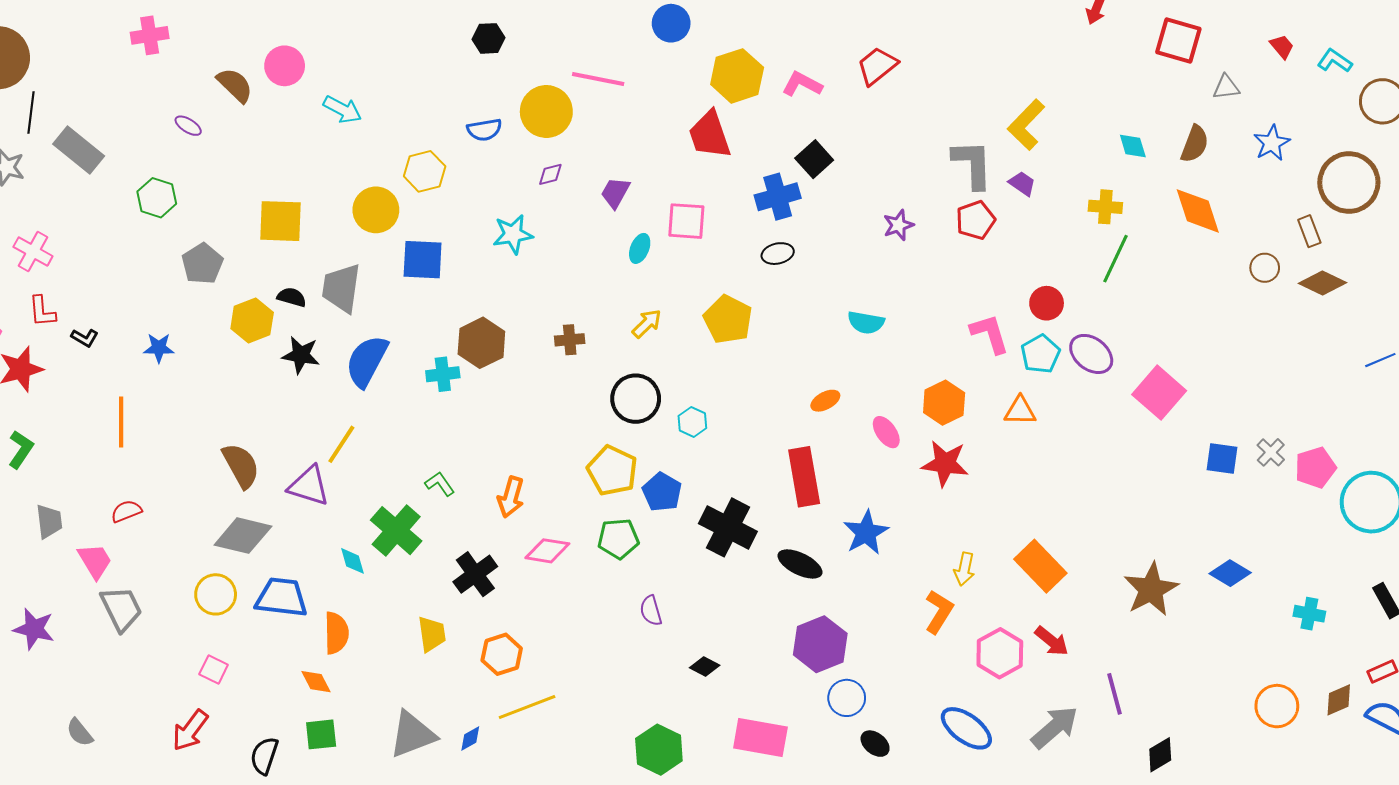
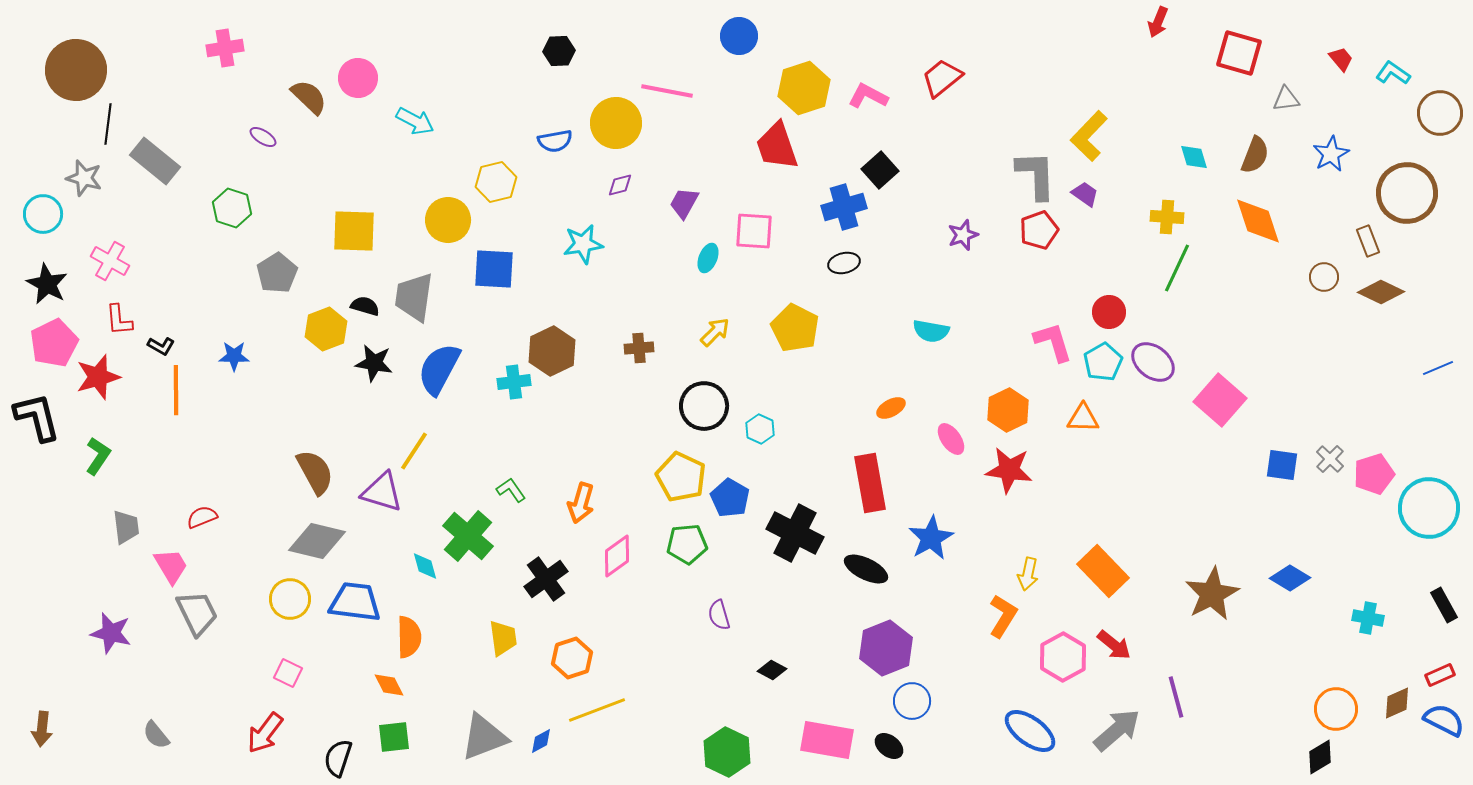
orange line: (121, 422) -> (176, 390), moved
pink diamond: (547, 551) -> (617, 556), turned -45
black ellipse: (875, 744) -> (889, 746), moved
black diamond: (1160, 755) -> (1320, 757), moved

